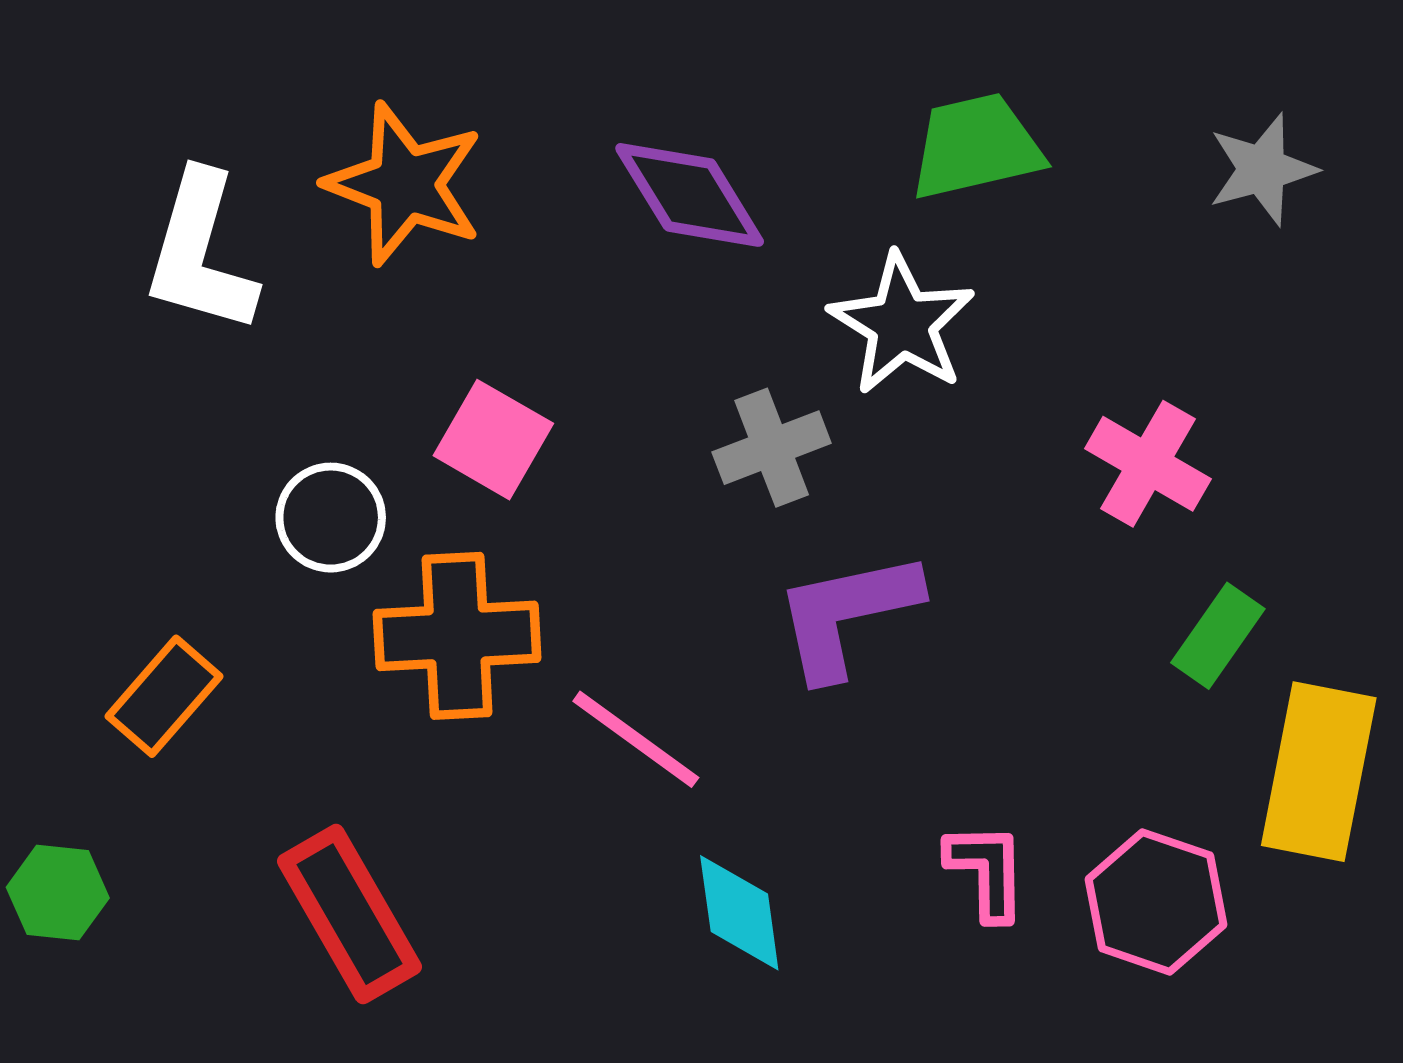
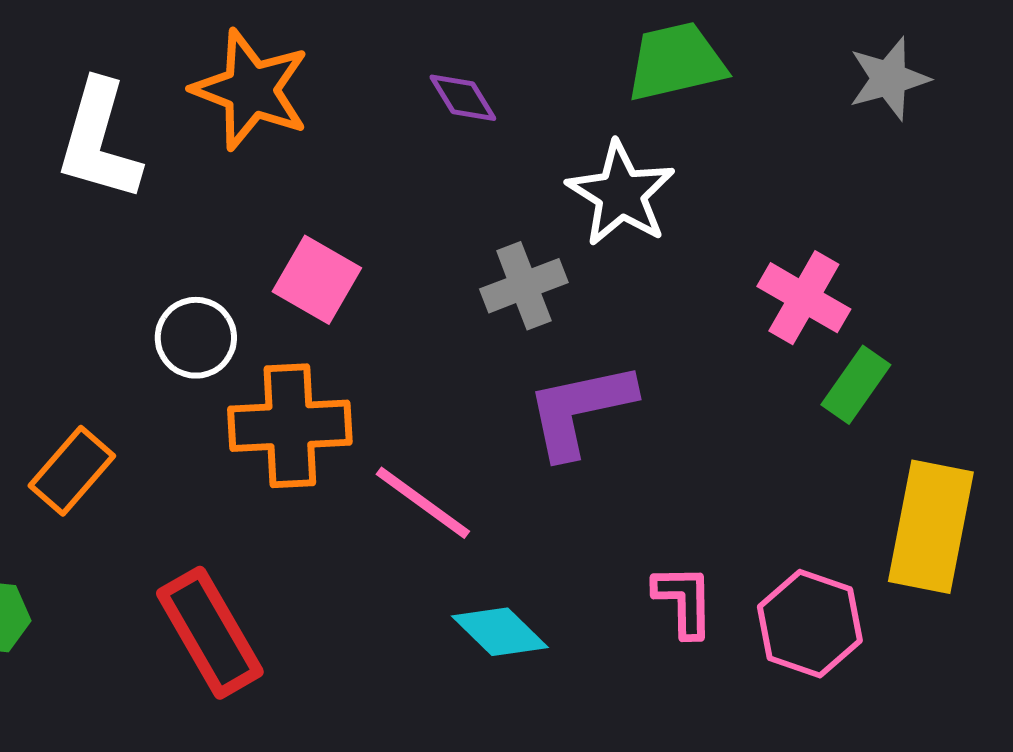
purple diamond: (690, 195) -> (463, 98), size x0.6
green rectangle: (1218, 636) -> (856, 385), moved
cyan diamond: (739, 913) -> (500, 632), turned -38

